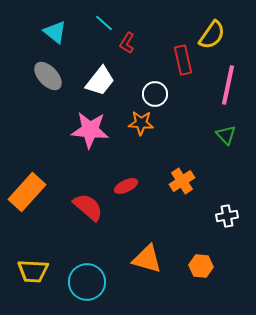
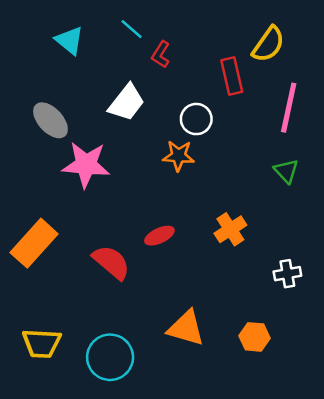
gray ellipse: (48, 76) -> (50, 120), moved
pink star: (90, 130) -> (86, 165), moved

